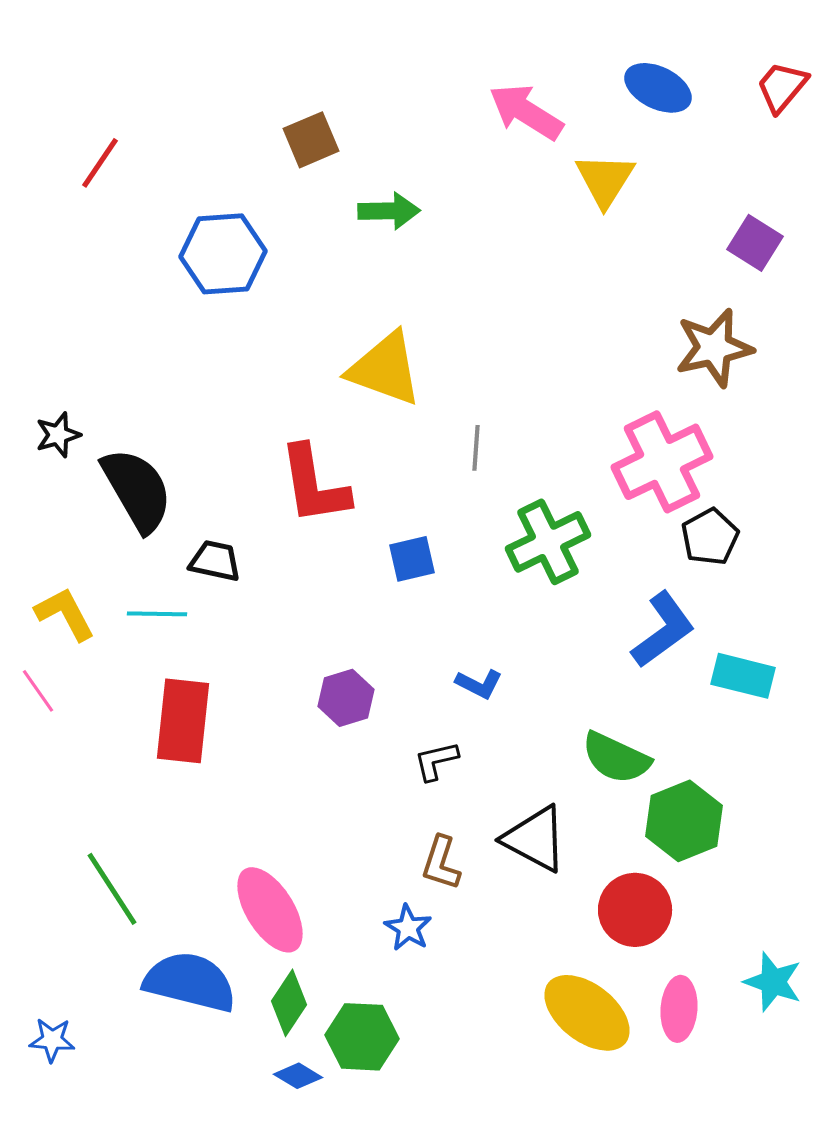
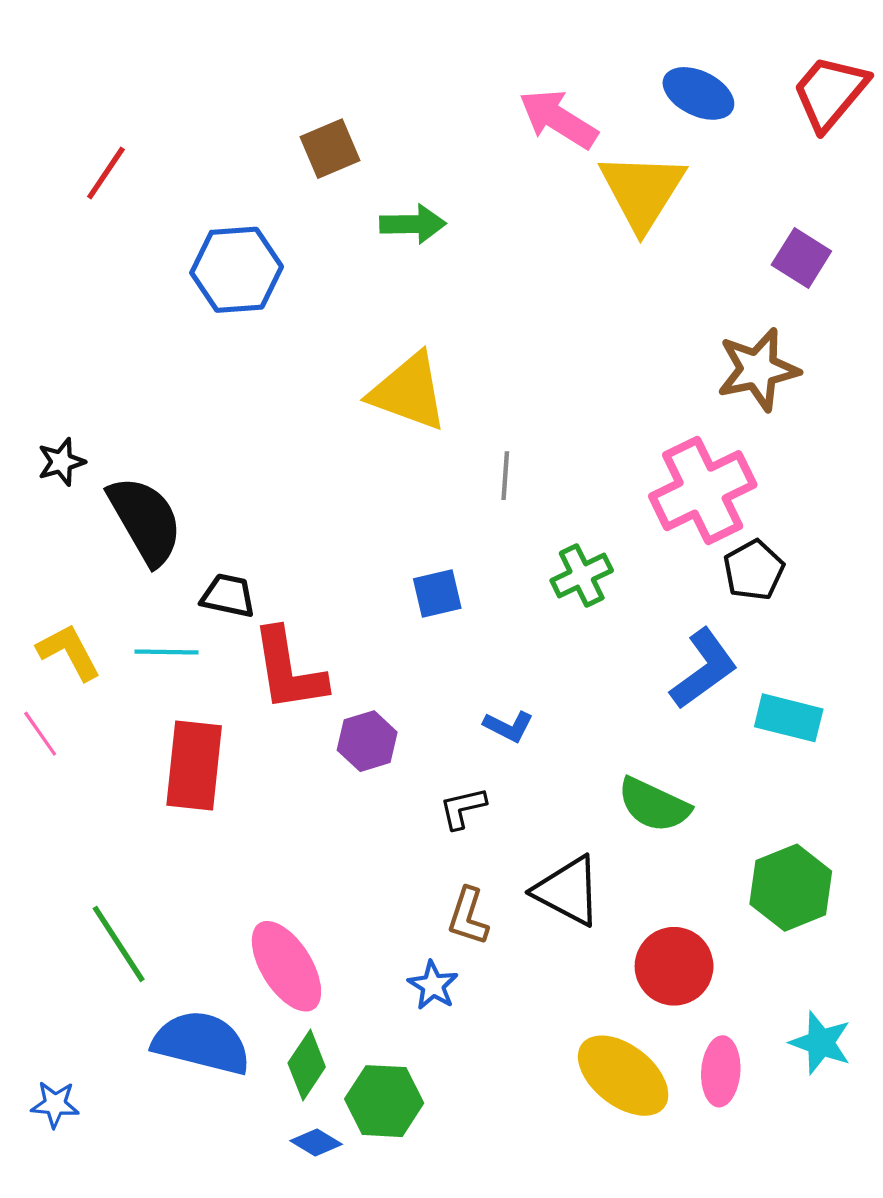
red trapezoid: (782, 87) -> (830, 92), size x1.4
yellow triangle: (605, 180) -> (642, 191), size x1.4
red L-shape: (314, 485) -> (289, 670), moved
green cross: (548, 542) -> (582, 575), size x0.7
green hexagon: (684, 821) -> (791, 888), moved

